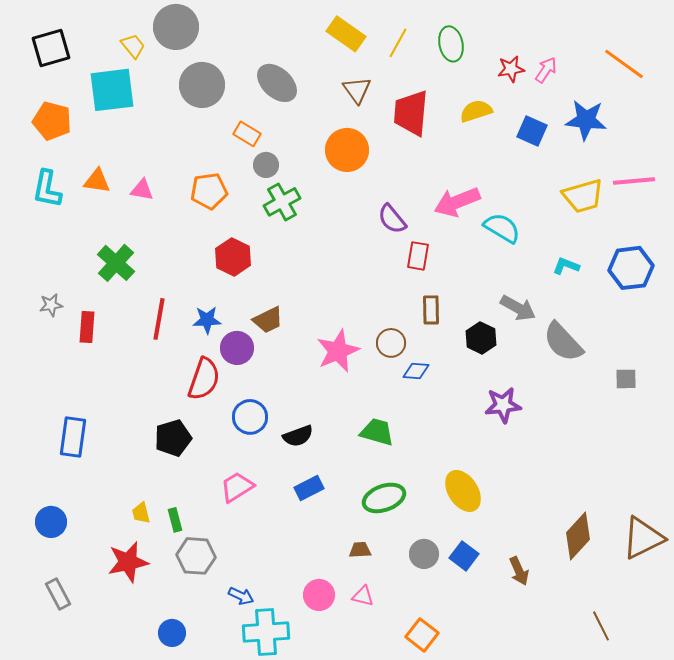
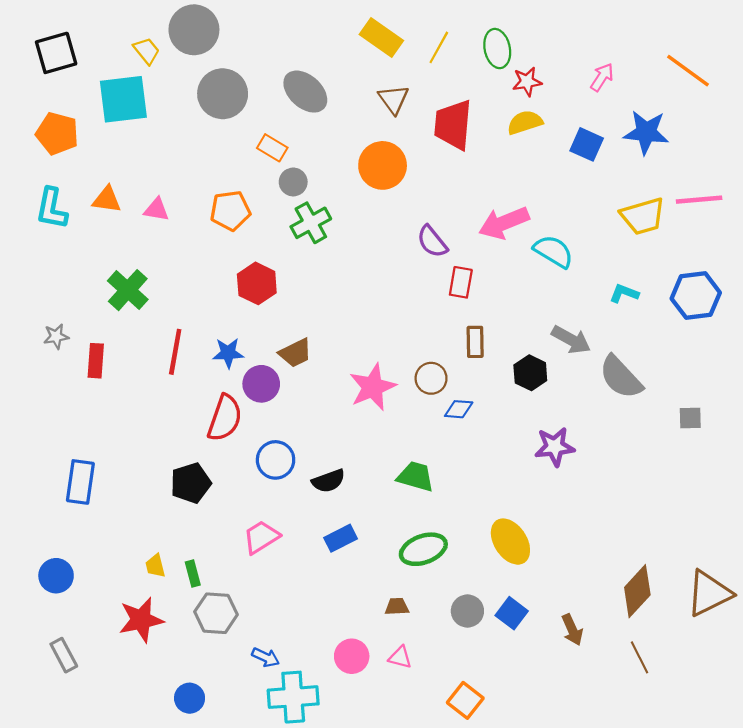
red star: (511, 69) -> (527, 82), moved
brown line: (601, 626) -> (640, 657), moved

